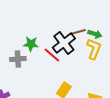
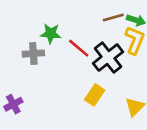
black cross: (64, 43) -> (108, 58), moved

